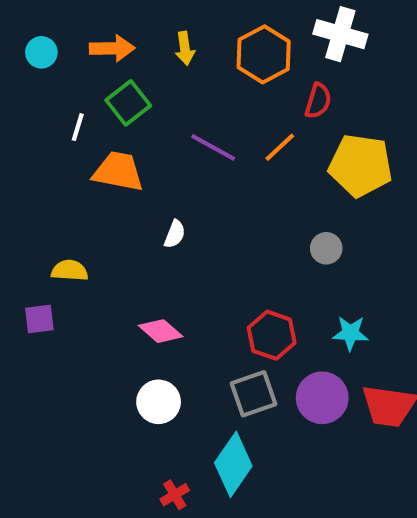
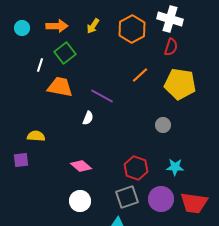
yellow arrow: (185, 48) -> (93, 26), turned 42
red semicircle: (318, 101) -> (171, 47), moved
purple line: (213, 147) -> (102, 96), moved

